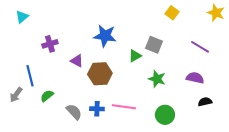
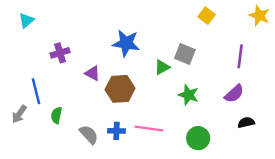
purple line: (200, 47) -> (240, 56), turned 66
purple semicircle: (195, 78) -> (234, 94), turned 126
green semicircle: (47, 96) -> (56, 115), turned -40

